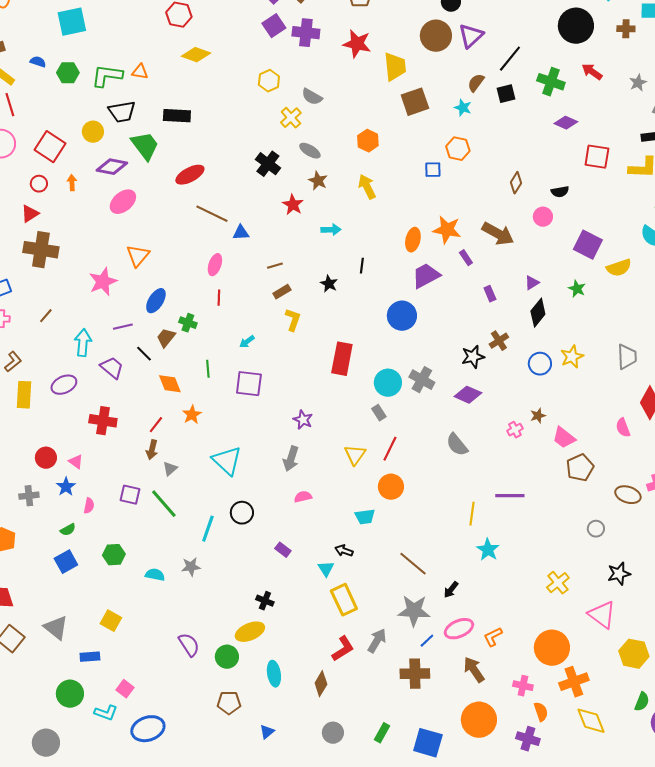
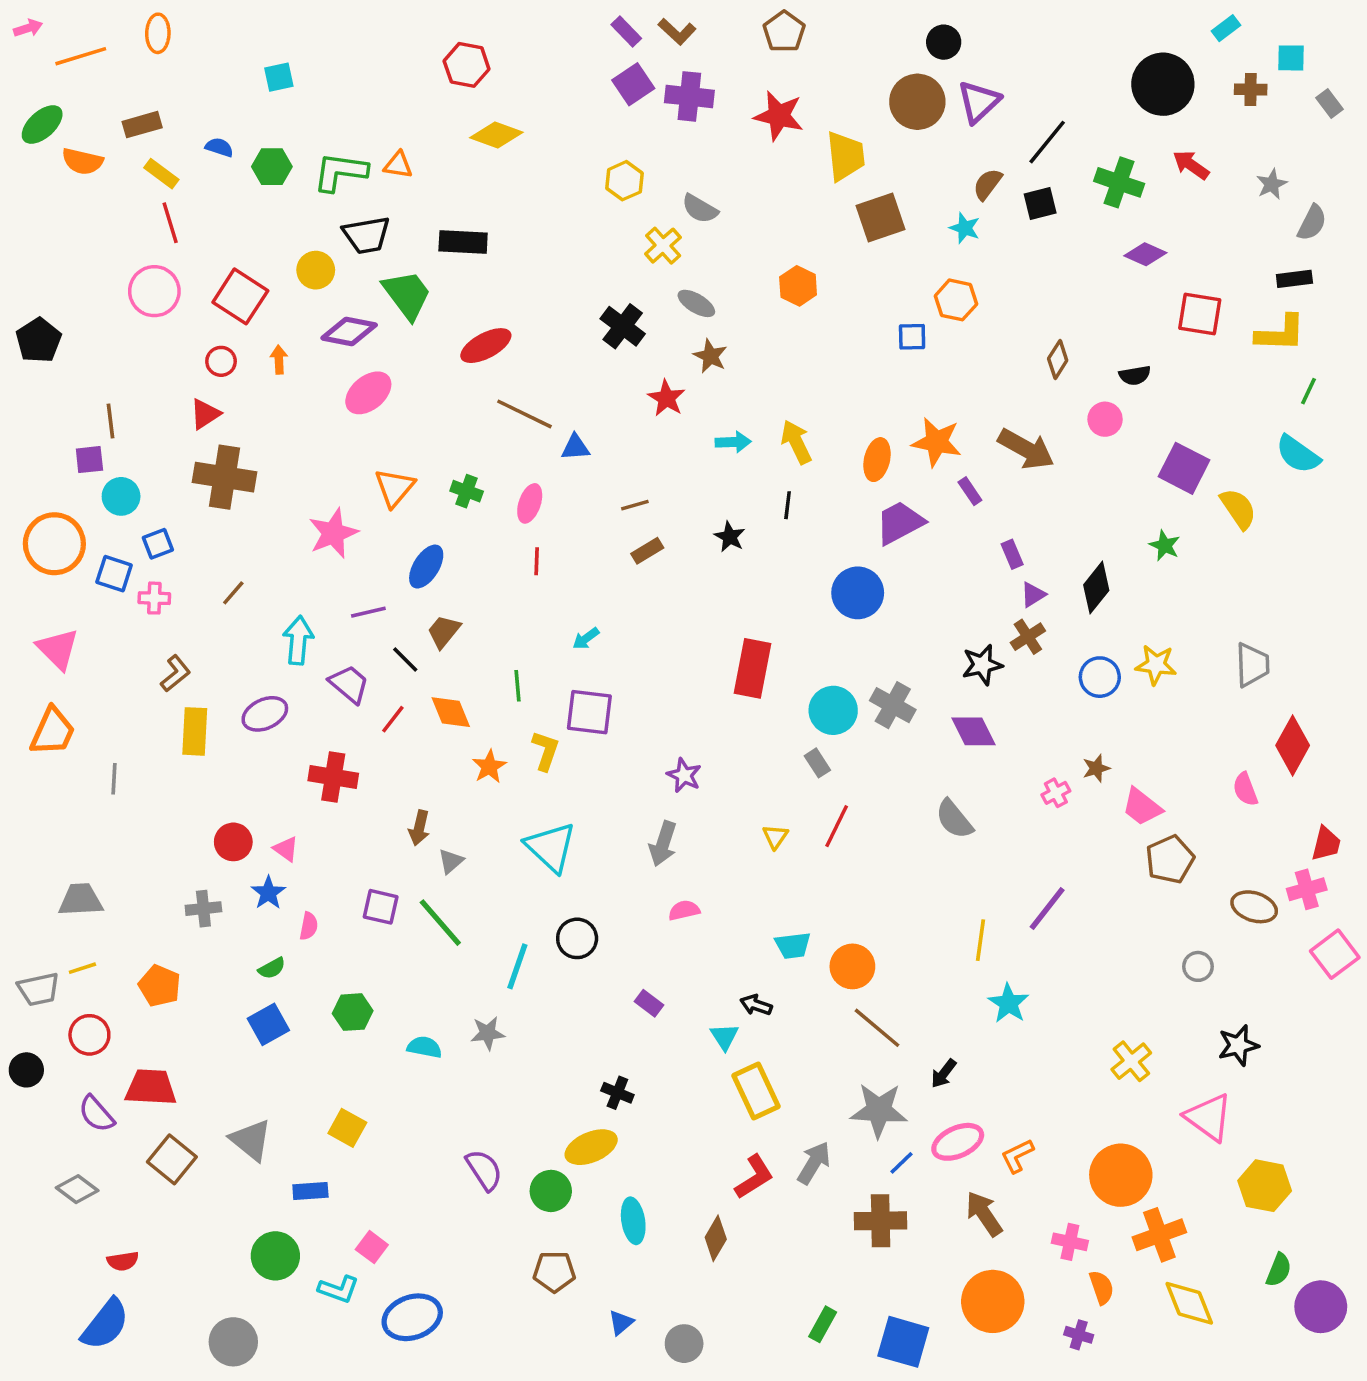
cyan square: (72, 22) -> (279, 77), size x0.6
yellow arrow: (367, 187) -> (796, 442), moved
yellow semicircle: (619, 268) -> (1238, 509), turned -105
purple triangle: (532, 283) -> (1033, 595), moved
yellow L-shape: (293, 320) -> (545, 751), moved
green cross: (188, 323) -> (467, 491), moved
yellow star: (572, 357) -> (1156, 665), turned 30
purple diamond: (468, 395) -> (973, 731), turned 40
red line: (156, 425) -> (393, 719), moved
yellow triangle: (355, 455) -> (775, 837), size x0.7
orange circle: (391, 487) -> (852, 966), moved
purple line: (510, 496) -> (1047, 909), turned -52
gray circle: (333, 733) -> (684, 1344), moved
purple cross: (528, 739) -> (1079, 1335), size x0.7

